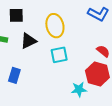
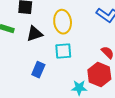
blue rectangle: (14, 75) -> (38, 70), moved

